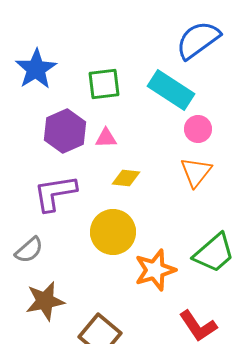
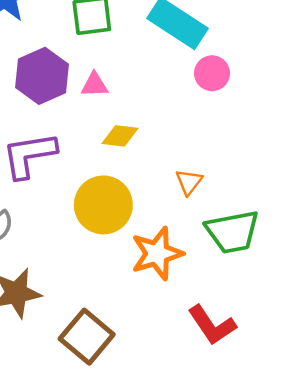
orange triangle: (196, 172) -> (189, 182), moved, size x0.7
green trapezoid: (214, 253) -> (232, 232), turned 30

